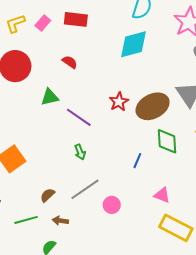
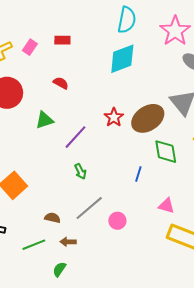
red rectangle: (76, 19) -> (62, 40), size x0.7
purple line: (79, 117) -> (75, 137), turned -76
brown semicircle: (47, 195) -> (53, 218), turned 63

